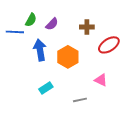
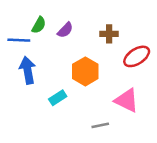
blue arrow: (40, 50) -> (28, 70), moved
pink triangle: (101, 80) -> (127, 100), size x1.5
cyan rectangle: (46, 88) -> (58, 98), moved

